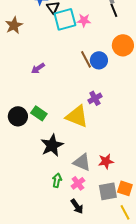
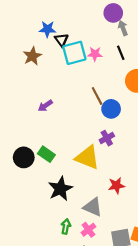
black line: (114, 10) -> (121, 53), moved
brown star: (14, 25) -> (32, 56), moved
blue circle: (99, 60) -> (111, 109), moved
red star: (106, 161) -> (116, 185), moved

